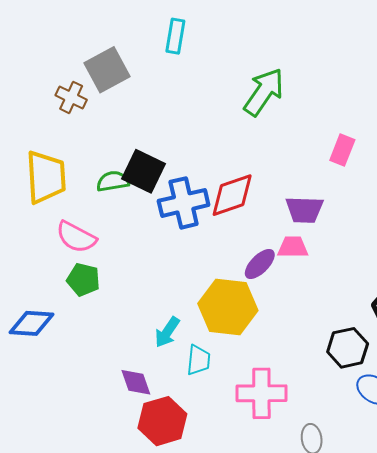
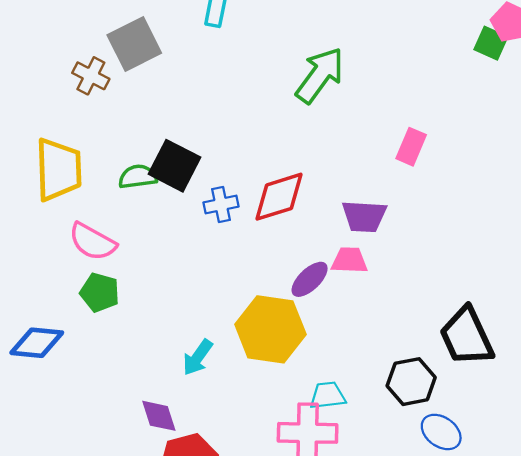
blue cross: (184, 203) -> (221, 205), size x0.6
cyan trapezoid: (198, 360) -> (328, 395), moved, turned -104

